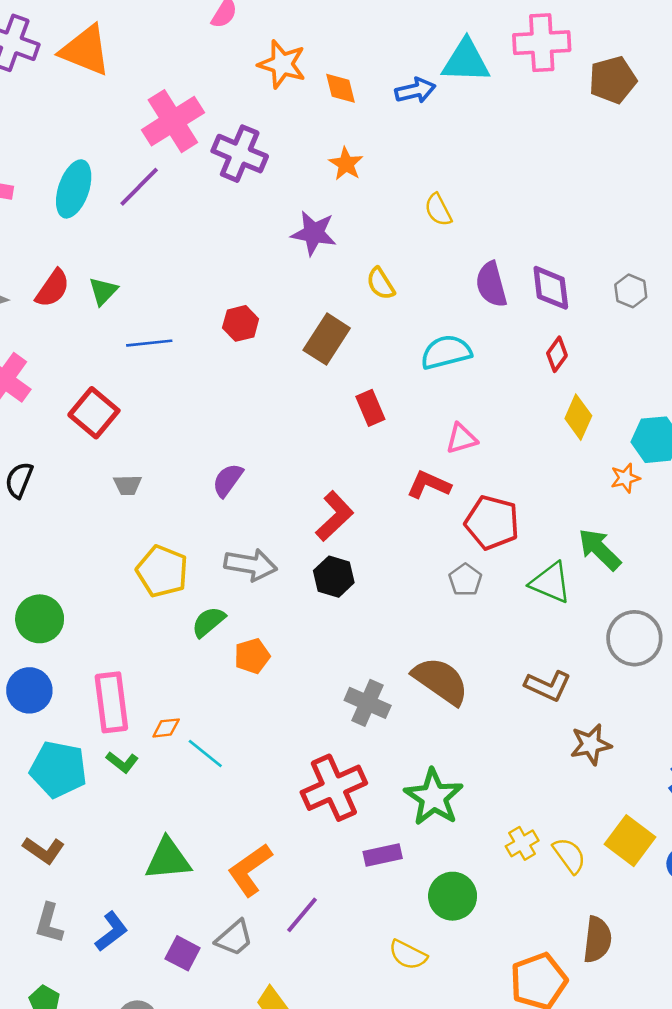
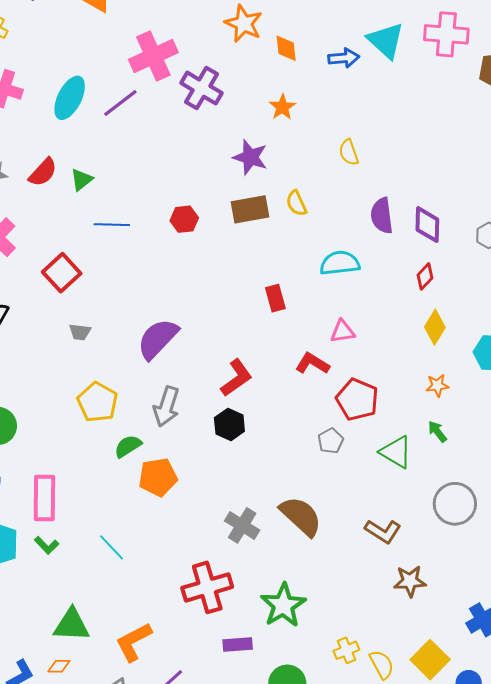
cyan triangle: (466, 61) -> (386, 41), turned 33
brown rectangle: (327, 339) -> (250, 209), moved, turned 39
orange star: (625, 478) -> (437, 385), moved
purple semicircle: (228, 480) -> (158, 339), size x1.6
green arrow: (600, 549) -> (437, 432), size x0.6
gray arrow: (251, 565) -> (166, 406), turned 90
orange pentagon: (252, 656) -> (158, 477), size x1.4
orange diamond: (166, 728) -> (59, 666), moved

